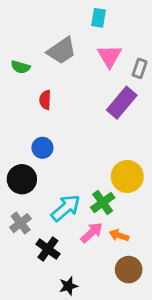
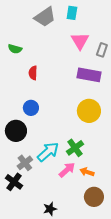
gray trapezoid: (62, 51) -> (45, 17), moved
purple rectangle: (122, 103) -> (89, 75), turned 60
yellow circle: (127, 177) -> (89, 111), moved
gray cross: (21, 223) -> (25, 163), moved
black cross: (48, 249) -> (14, 182), moved

